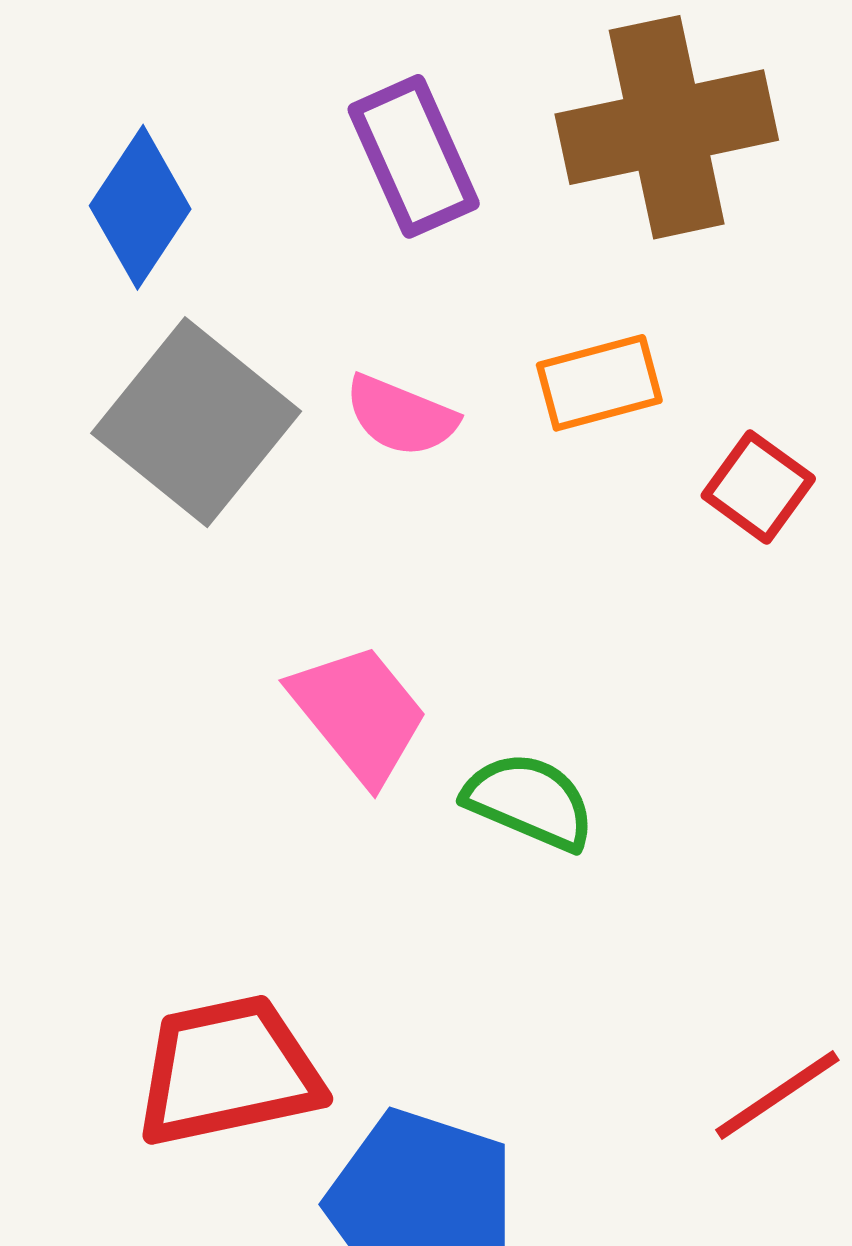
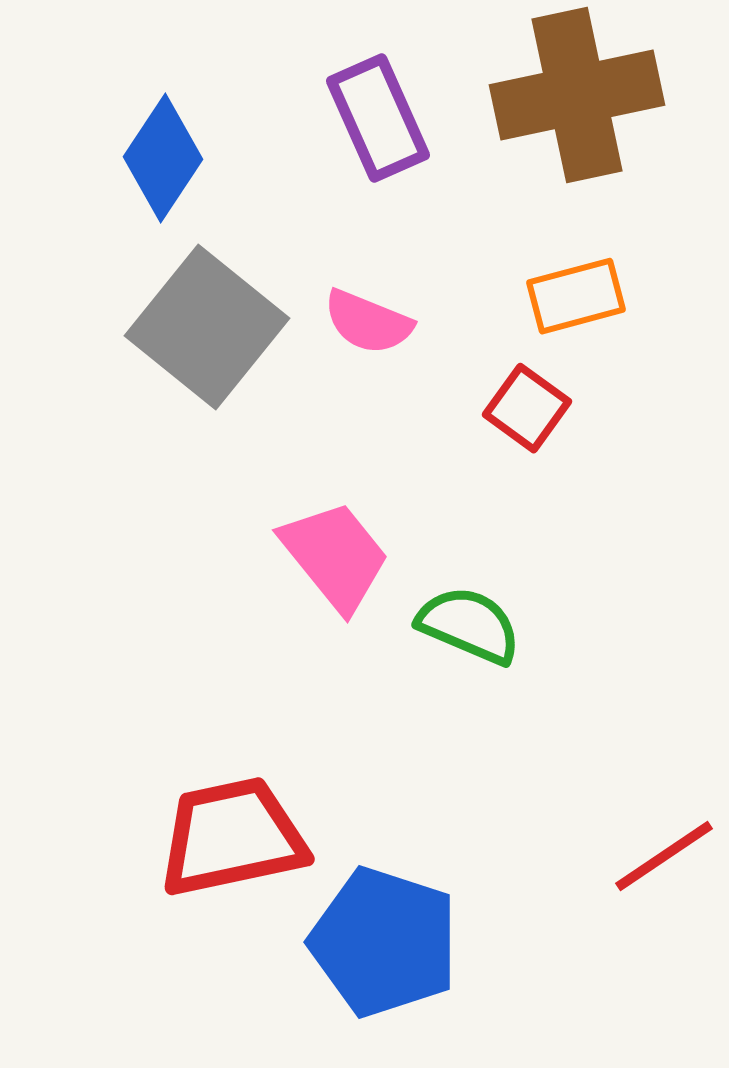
orange rectangle: (599, 383) -> (576, 296), moved
red square: (758, 487) -> (527, 408), moved

